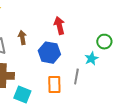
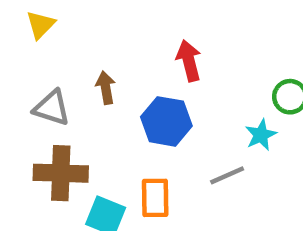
gray line: (76, 77) -> (227, 175), turned 56
orange rectangle: (54, 85) -> (155, 198), moved

